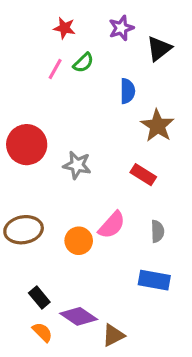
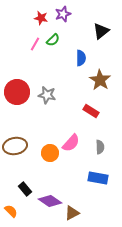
purple star: (121, 28) -> (63, 14), moved
gray star: (77, 165) -> (47, 95), moved
orange semicircle: (42, 332) -> (11, 211), moved

